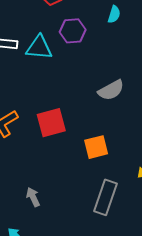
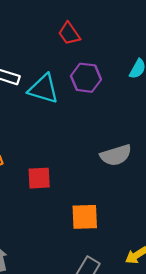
red square: (51, 123) -> (39, 178), size x0.7

